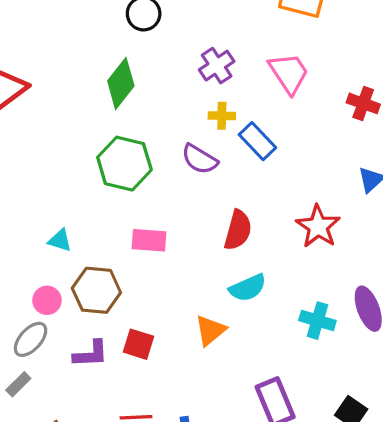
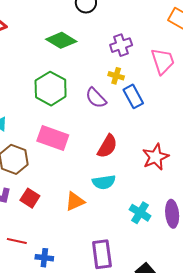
green diamond: (121, 83) -> (61, 40), turned 68
pink rectangle: (149, 240) -> (53, 138), size x1.4

